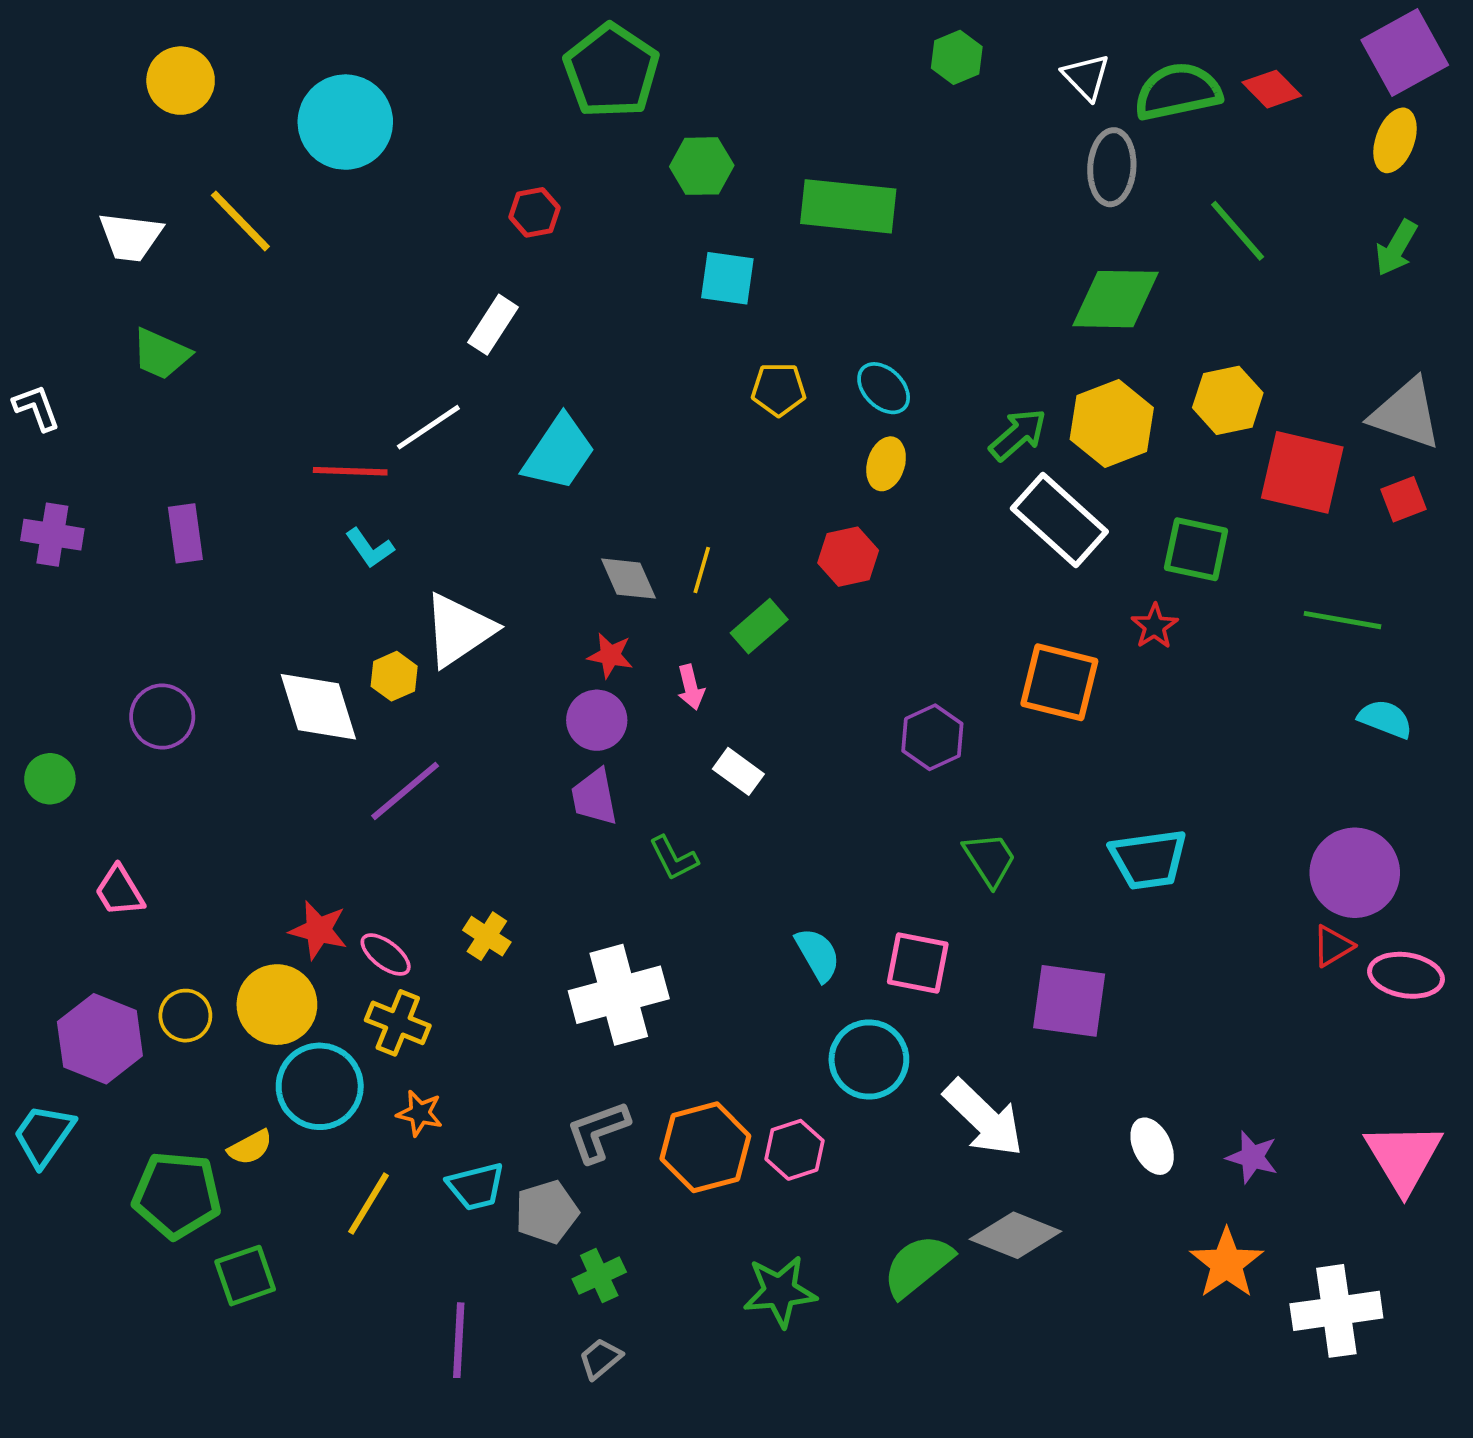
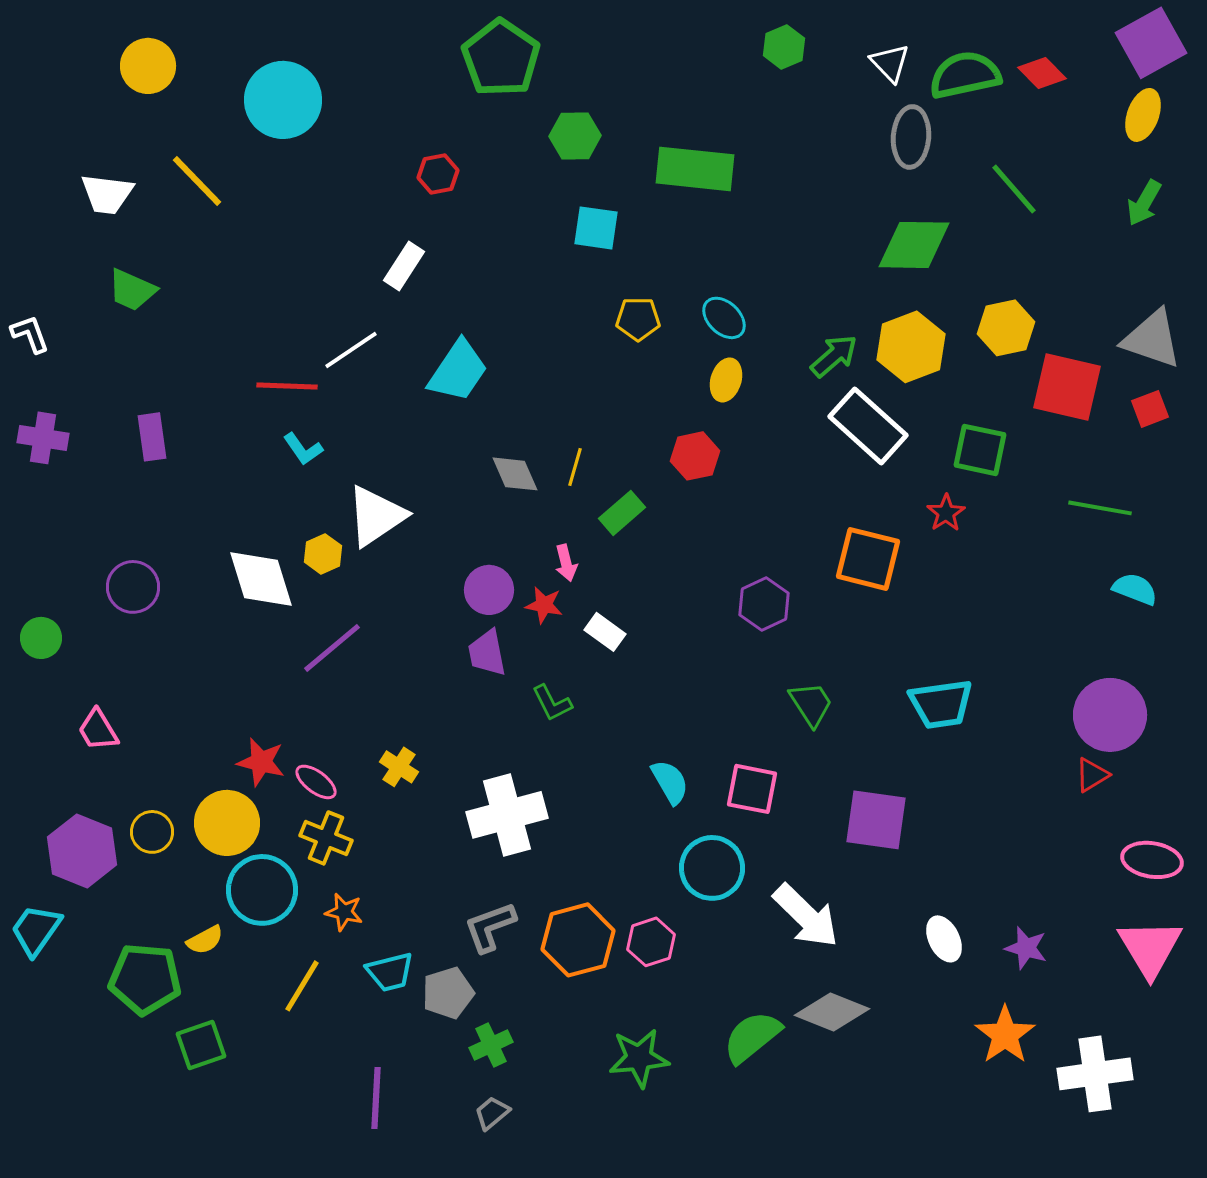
red star: (610, 655) -> (544, 605), moved
pink ellipse: (1406, 975) -> (1152, 860), moved

